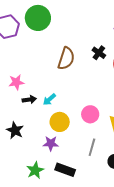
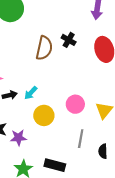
black cross: (99, 53) -> (69, 40), moved
purple star: (51, 143) -> (18, 138), moved

